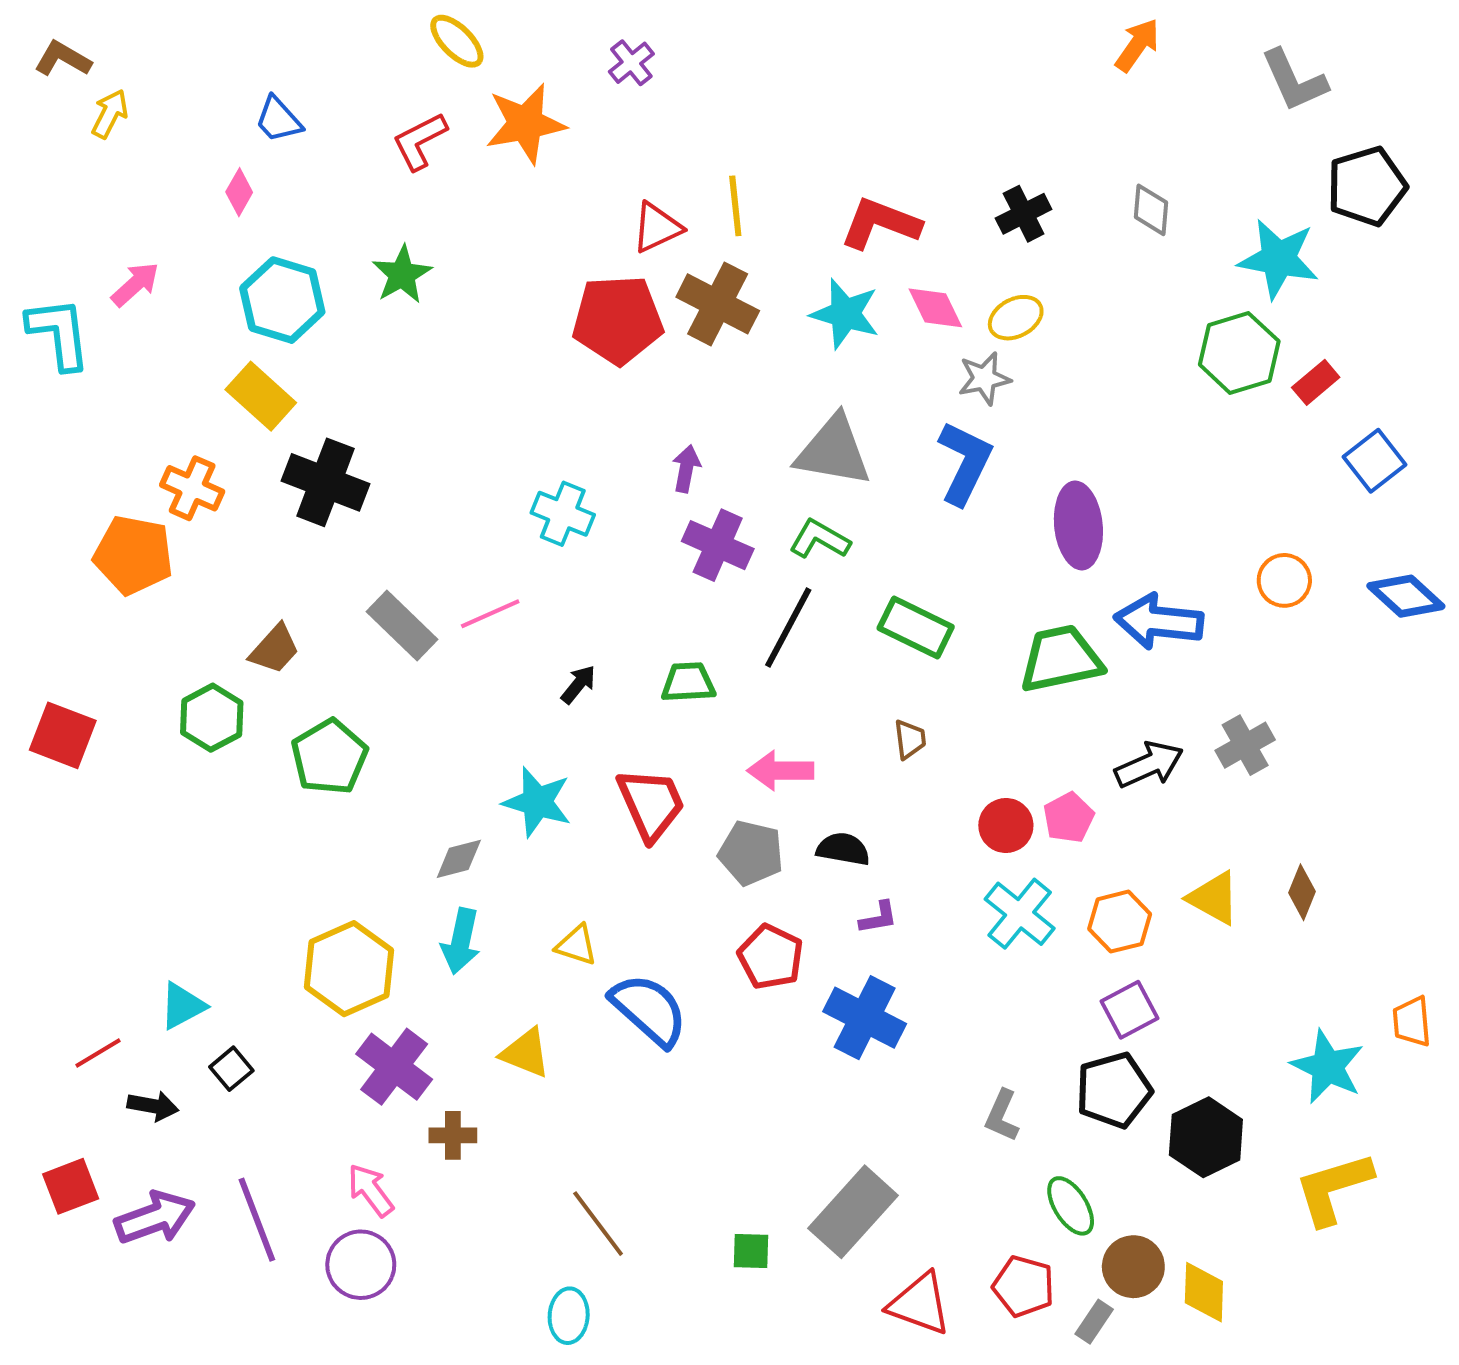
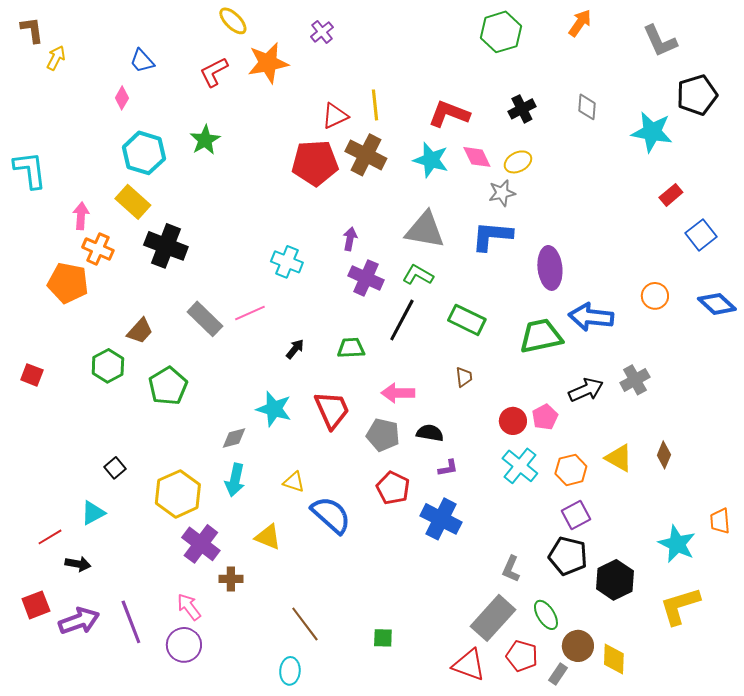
brown L-shape: (63, 59) -> (32, 30), turned 52
pink arrow: (135, 284) -> (81, 216), moved, turned -44
green hexagon: (1239, 353) -> (501, 32), moved
blue L-shape: (965, 463) -> (492, 236), turned -111
red square: (63, 735) -> (32, 375), size x0.7
black square: (231, 1069) -> (115, 468), moved
black pentagon: (1114, 1090) -> (568, 556), turned 30
gray rectangle: (853, 1212) -> (493, 618), moved

